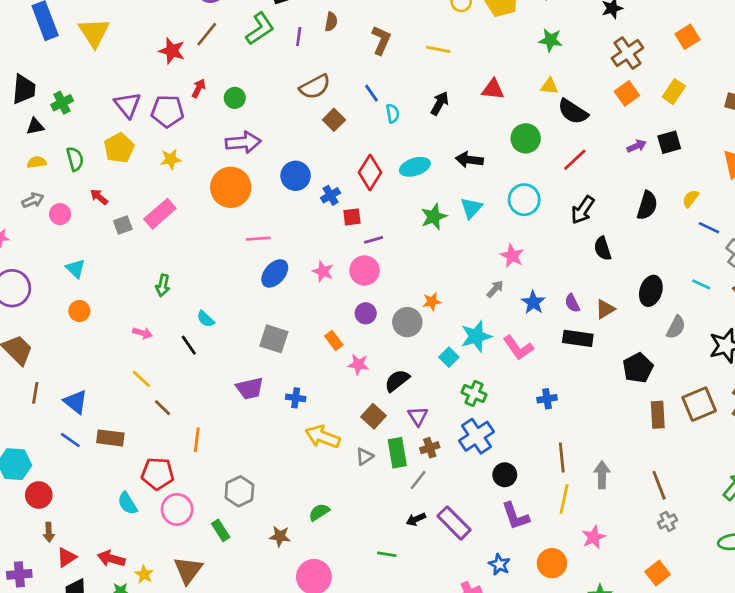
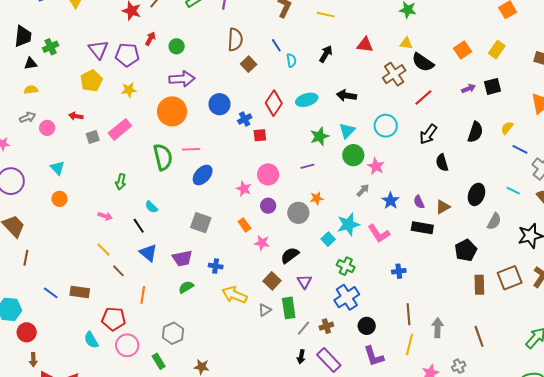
brown cross: (627, 53) -> (394, 74), moved
brown semicircle: (315, 87) -> (235, 40), turned -60
green circle: (526, 138) -> (353, 155), moved
green semicircle: (75, 159) -> (163, 157), moved, size x1.5
red arrow: (99, 197) -> (76, 116), turned -32
purple line: (374, 240) -> (307, 166), moved
pink star: (323, 271) -> (244, 189), moved
blue triangle: (76, 402) -> (148, 253), moved
brown cross: (430, 448) -> (326, 326), moved
green semicircle: (319, 512) -> (186, 287), moved
black arrow: (416, 519) -> (301, 357), turned -56
gray cross: (668, 521) -> (459, 366), moved

